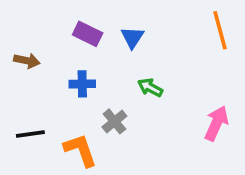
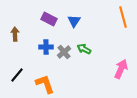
brown arrow: (27, 61) -> (15, 34), turned -104
gray cross: (114, 121) -> (64, 52), moved
black line: (30, 134) -> (17, 75), turned -42

